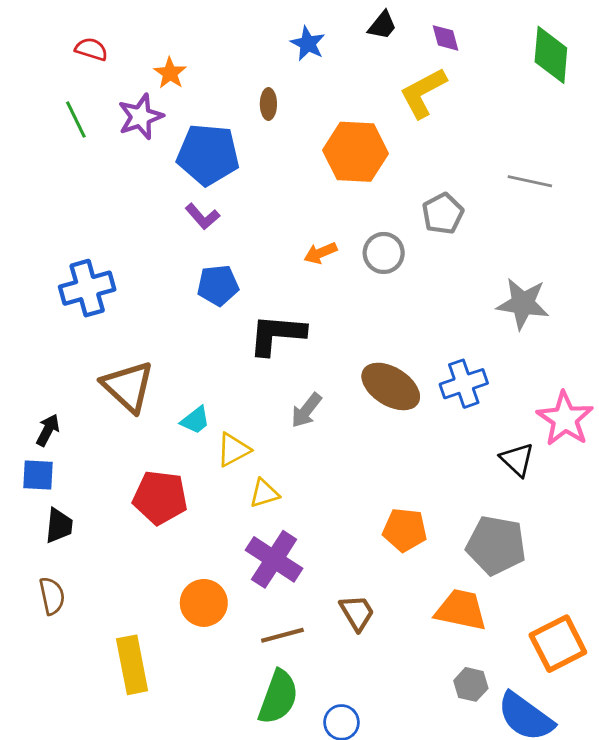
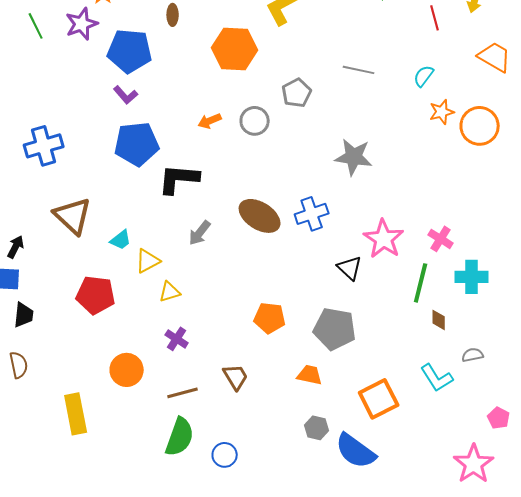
blue pentagon: (218, 285) -> (137, 144), size x1.5
purple cross: (274, 559) -> (177, 339), size x0.6
orange trapezoid: (461, 610) -> (310, 375), size x0.7

